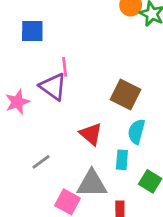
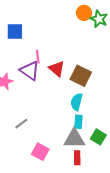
cyan semicircle: (136, 132) -> (77, 102), moved
red triangle: (91, 134) -> (57, 69), moved
gray triangle: (92, 184) -> (74, 139), moved

